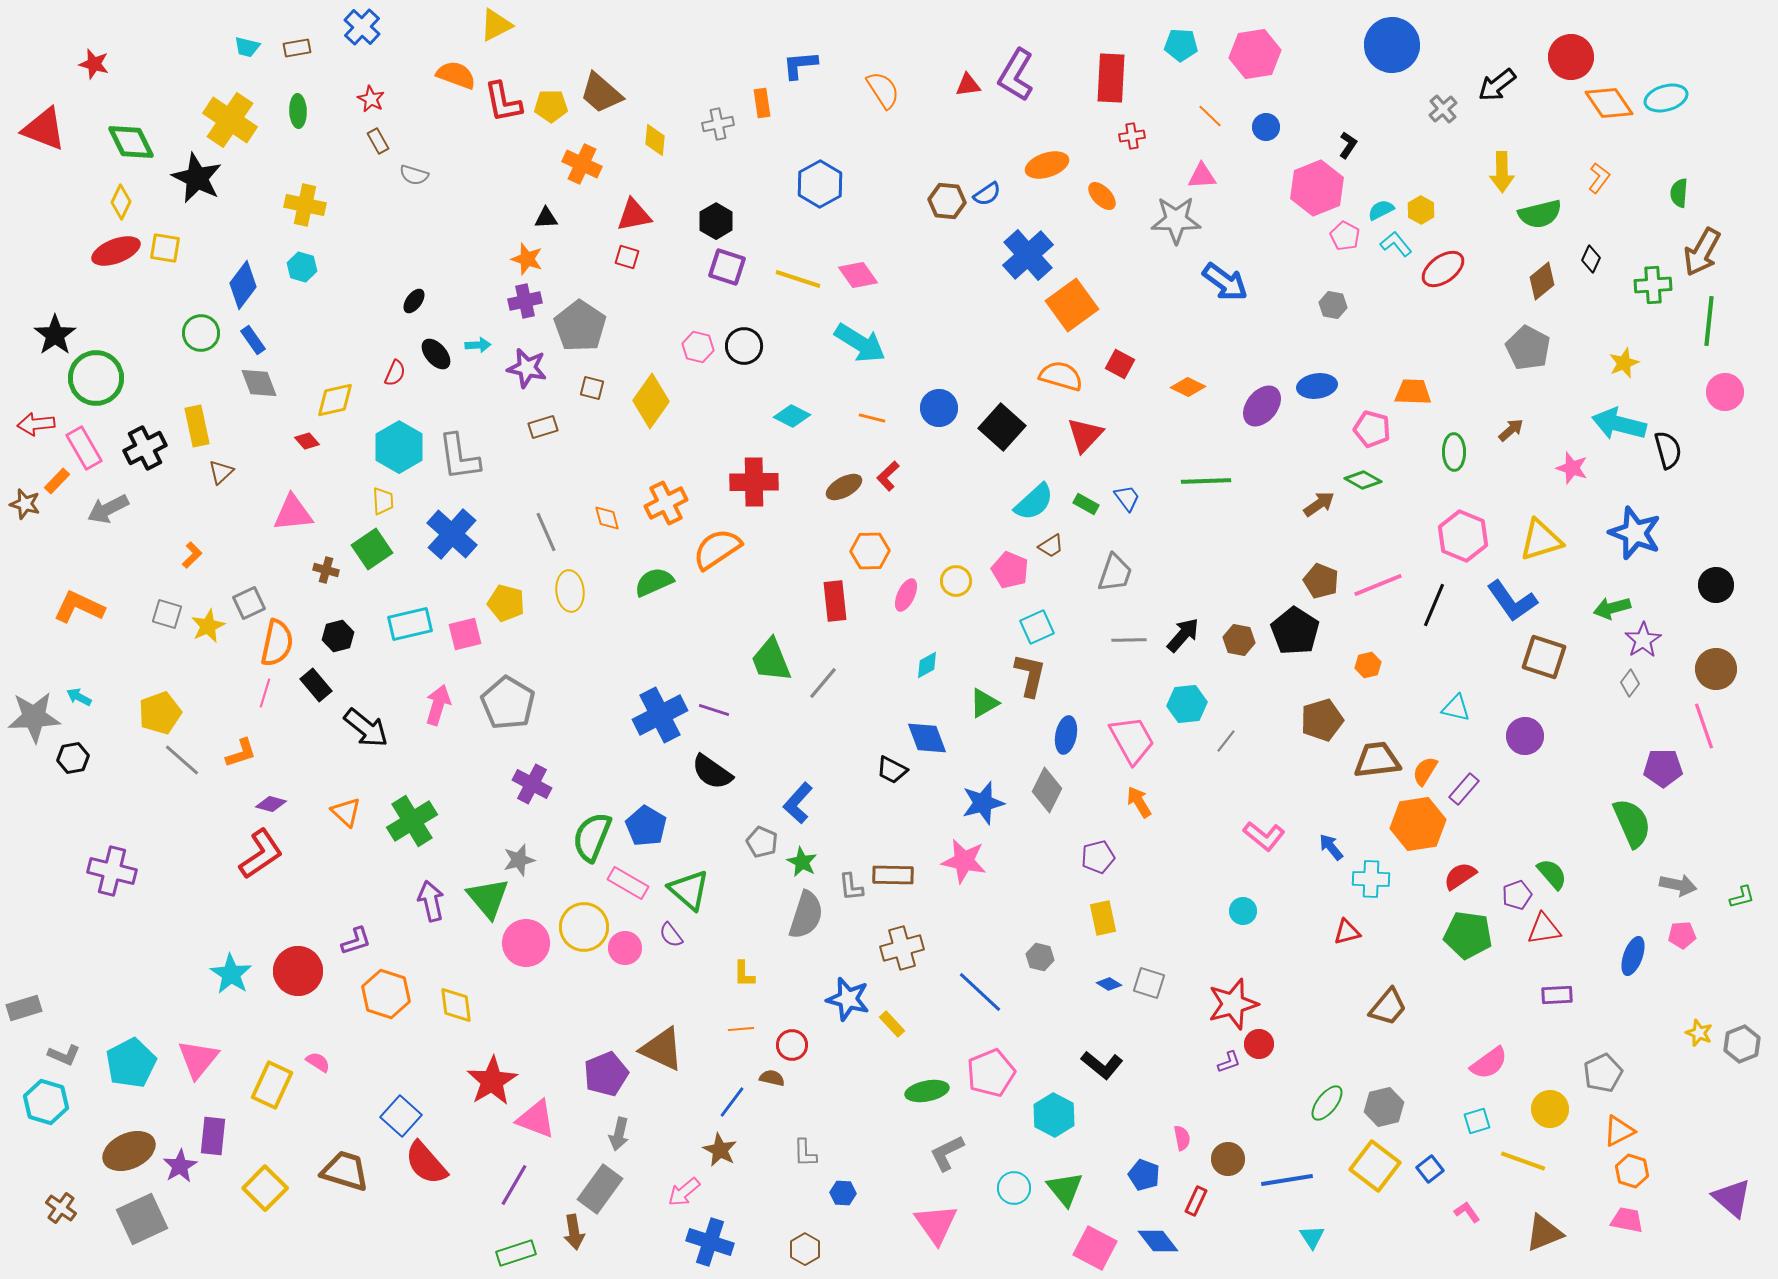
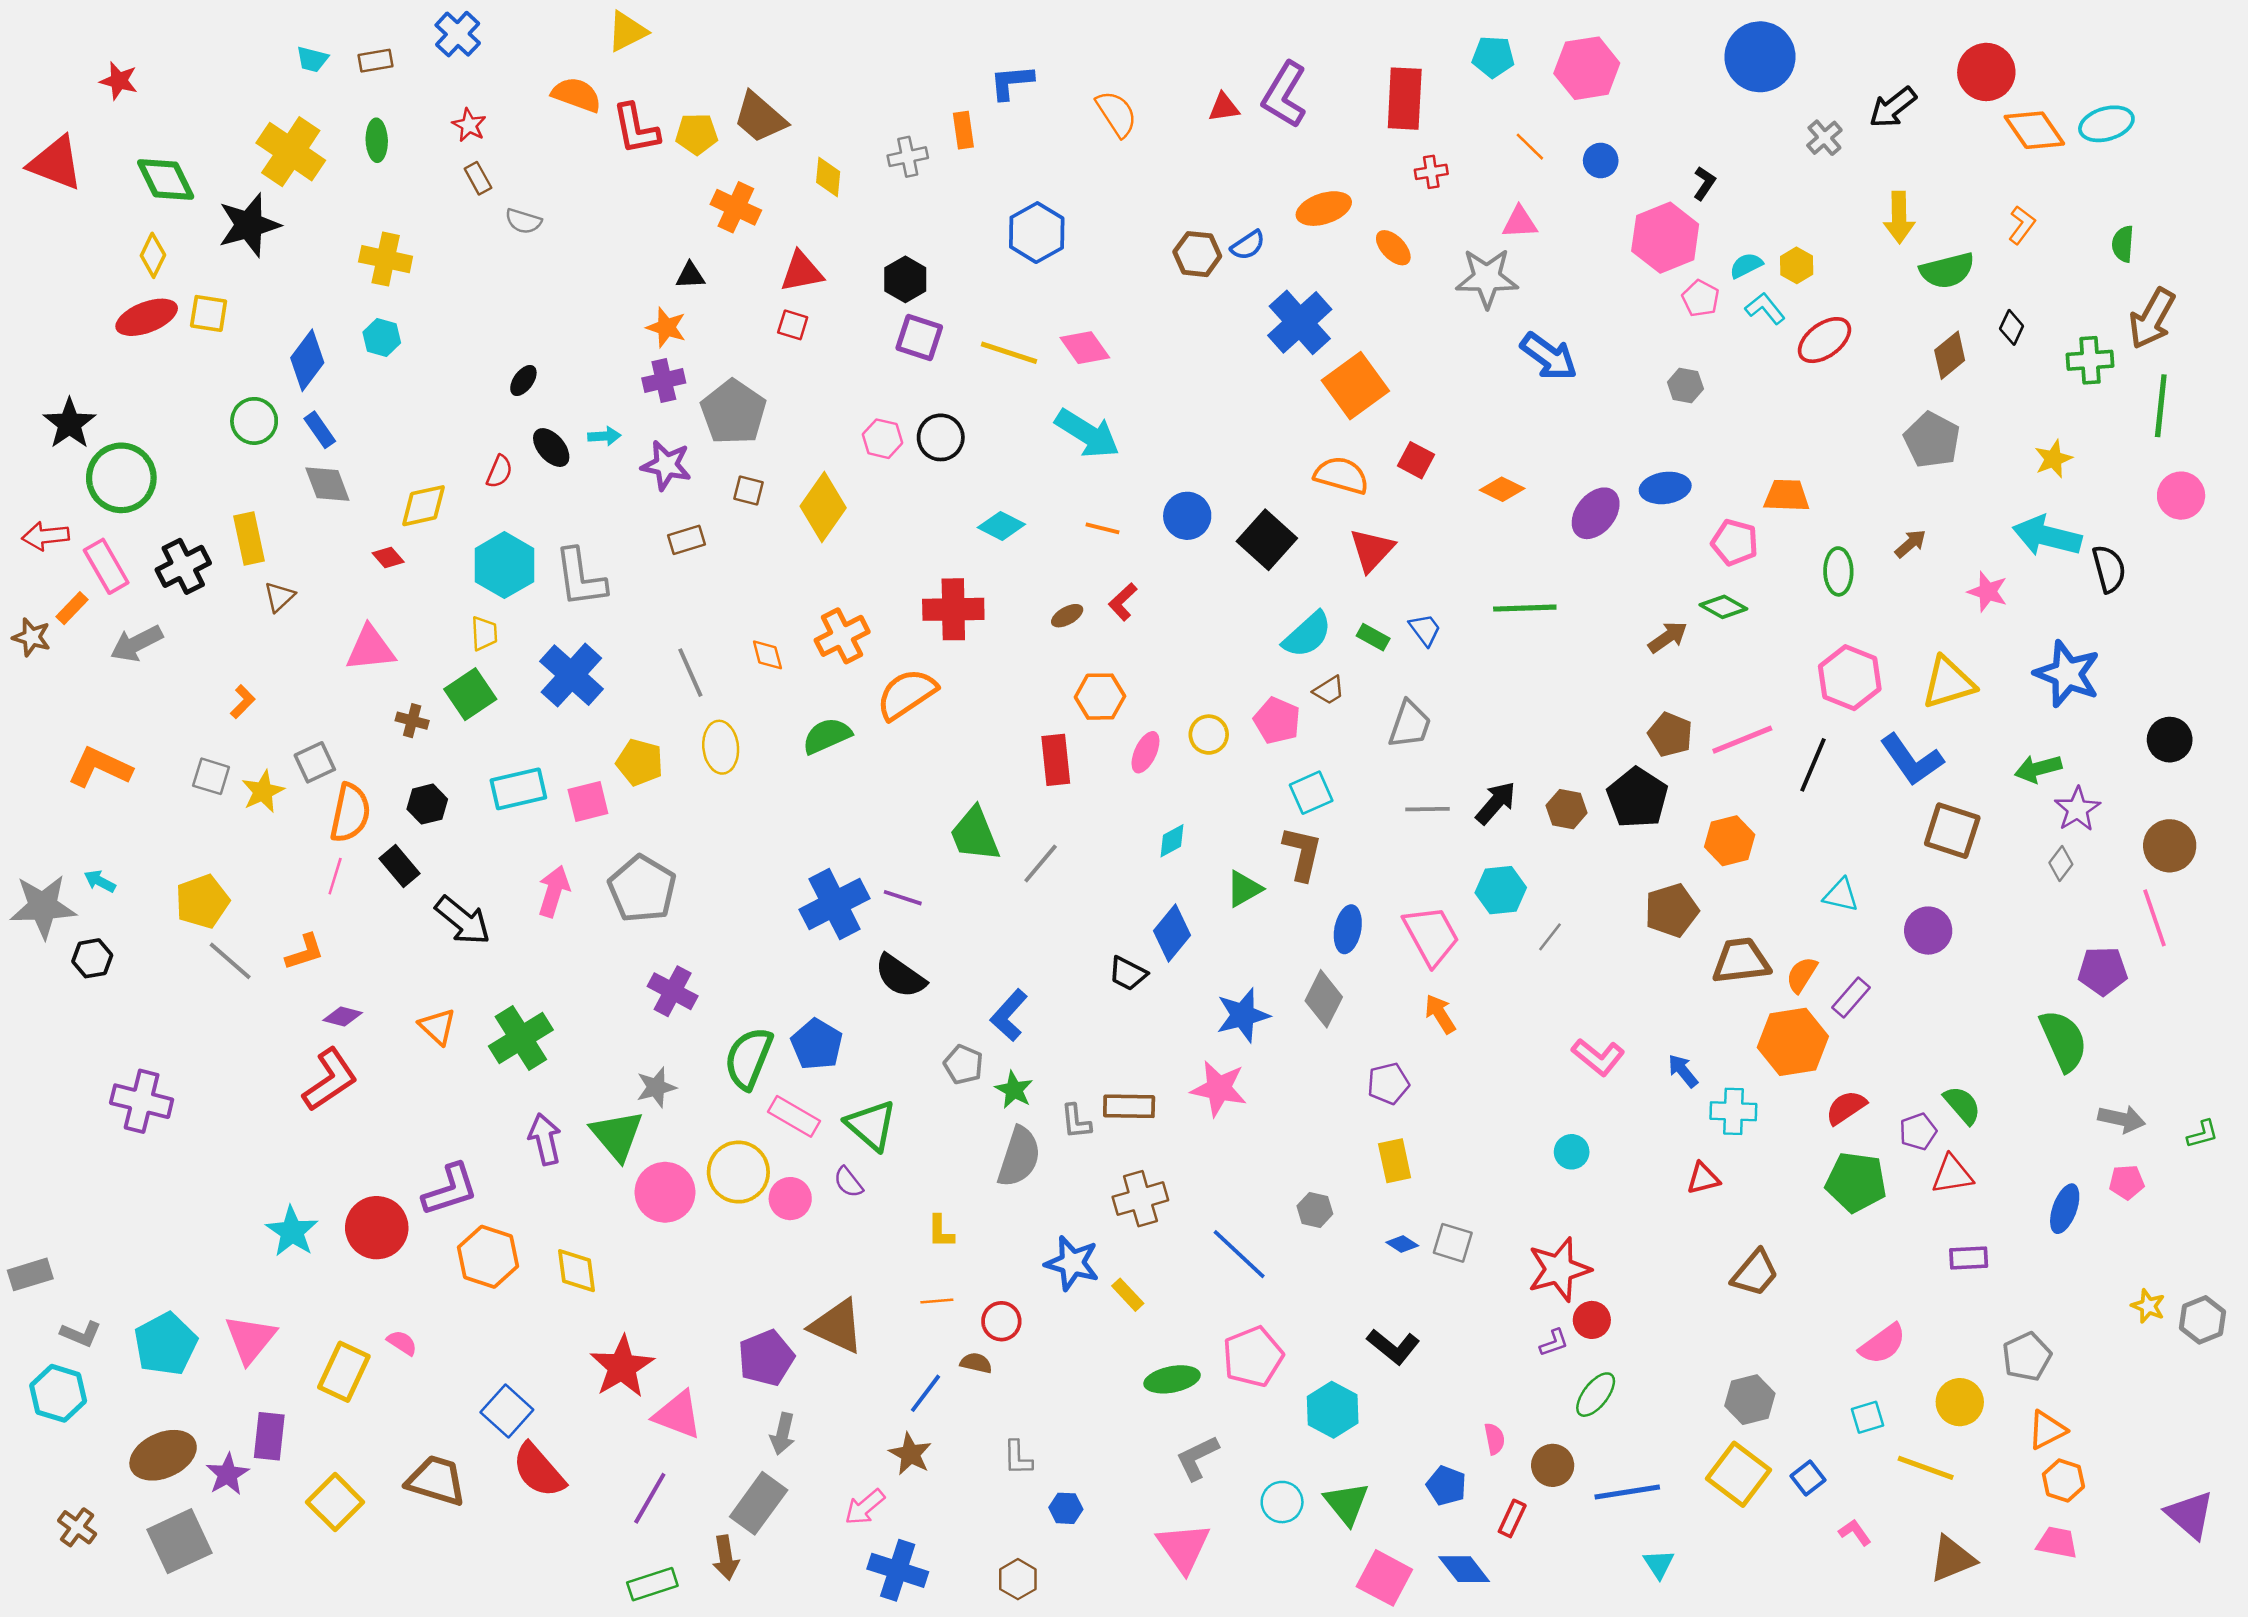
black star: (197, 178) -> (249, 225), turned 30
brown ellipse: (844, 487) -> (1067, 616), size x0.7
orange hexagon: (1368, 665) -> (1730, 841), size x1.5
blue diamond: (927, 738) -> (1172, 933), turned 60
purple L-shape: (356, 941) -> (450, 1190), size x1.5
green ellipse: (1327, 1103) -> (1596, 1395), moved

